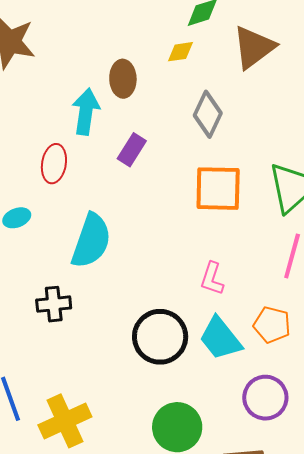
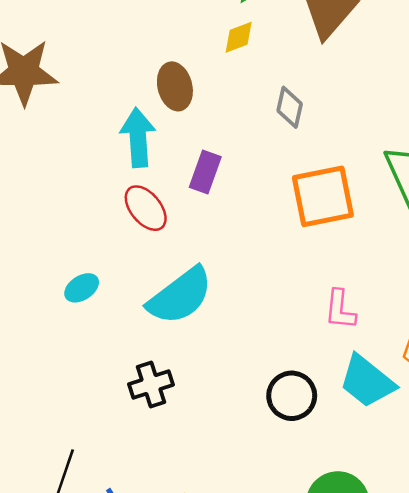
gray diamond: (208, 114) -> (290, 107), size x0.7
red ellipse: (54, 164) -> (146, 208), moved, turned -36
cyan semicircle: (91, 241) -> (180, 296), turned 46
black circle: (160, 337) -> (292, 396), size x0.7

